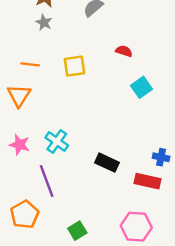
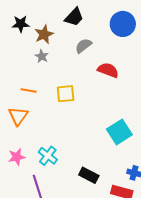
red semicircle: (124, 51) -> (108, 70), moved, size x1.5
cyan square: (141, 87) -> (119, 132), moved, size x1.4
pink star: (20, 145) -> (17, 157), turned -30

